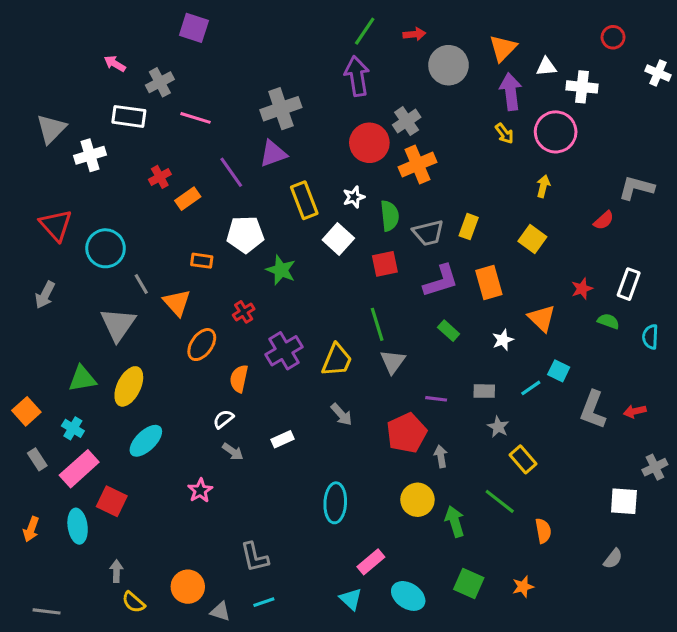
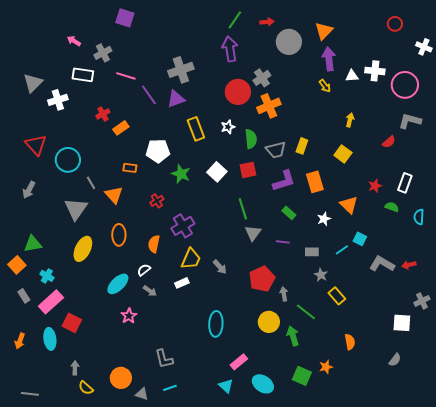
white triangle: (546, 67) -> (352, 76), moved
white cross: (582, 87) -> (375, 71), moved
pink circle: (556, 132) -> (405, 85), moved
purple line: (231, 172) -> (149, 95), moved
white square: (338, 239) -> (217, 172), moved
orange ellipse: (202, 345) -> (119, 235), moved, turned -35
yellow trapezoid: (337, 360) -> (191, 259), moved
green triangle: (82, 379) -> (33, 244), moved
purple line: (436, 399) -> (283, 242), moved
gray L-shape: (593, 410) -> (382, 264), turned 100
cyan ellipse: (146, 441) -> (118, 284), moved
green line: (500, 501) -> (306, 312), moved
orange star: (523, 587) -> (326, 367), moved

